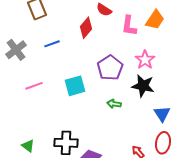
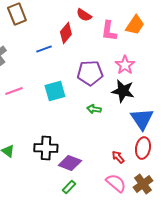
blue line: (52, 44) -> (44, 49), moved
purple pentagon: (110, 68) -> (90, 73), turned 30
blue triangle: (162, 114) -> (142, 119), size x1.4

